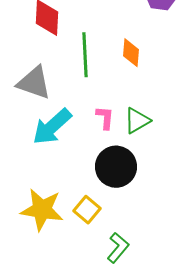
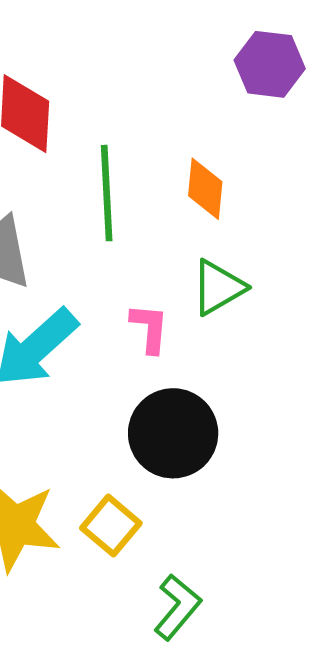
green triangle: (137, 121) -> (218, 287), moved

